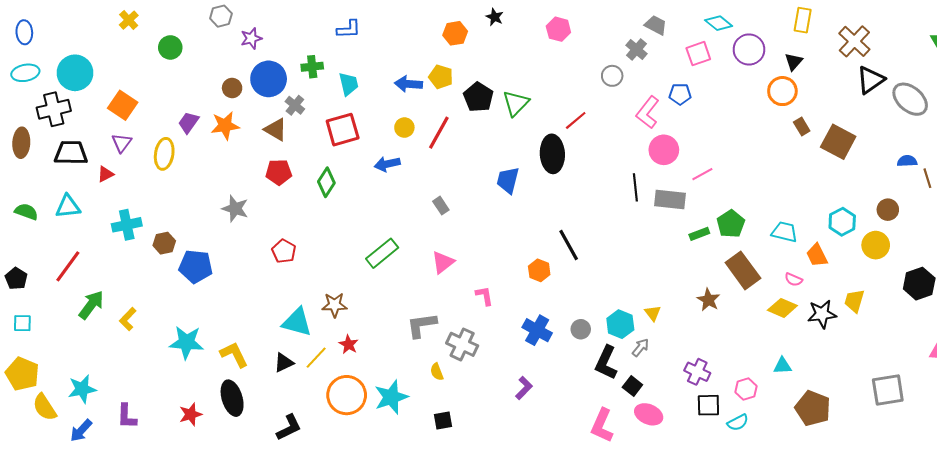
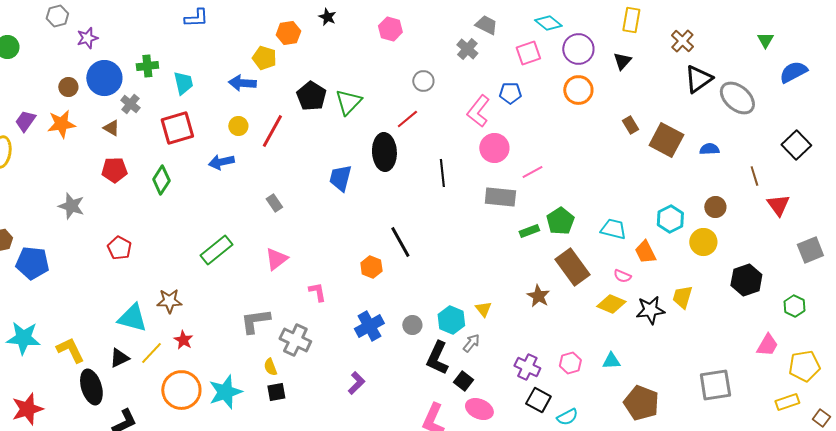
blue L-shape: (349, 29) -> (196, 18), moved
brown cross: (854, 41) -> (682, 41), size x0.7
gray circle: (612, 76) -> (423, 81), moved
yellow pentagon: (441, 77) -> (264, 58), moved
orange circle: (782, 91) -> (578, 90), moved
brown triangle: (276, 130) -> (111, 128), size x0.7
blue semicircle: (907, 161) -> (709, 149), moved
black line: (635, 187) -> (442, 173), moved
blue cross: (537, 330) -> (369, 326), turned 32
pink hexagon: (746, 389) -> (570, 363), moved
black ellipse: (232, 398) -> (91, 387), moved
black square: (708, 405) -> (538, 400), turned 30
red star: (191, 414) -> (27, 409), size x1.4
black square: (443, 420) -> (276, 392), moved

